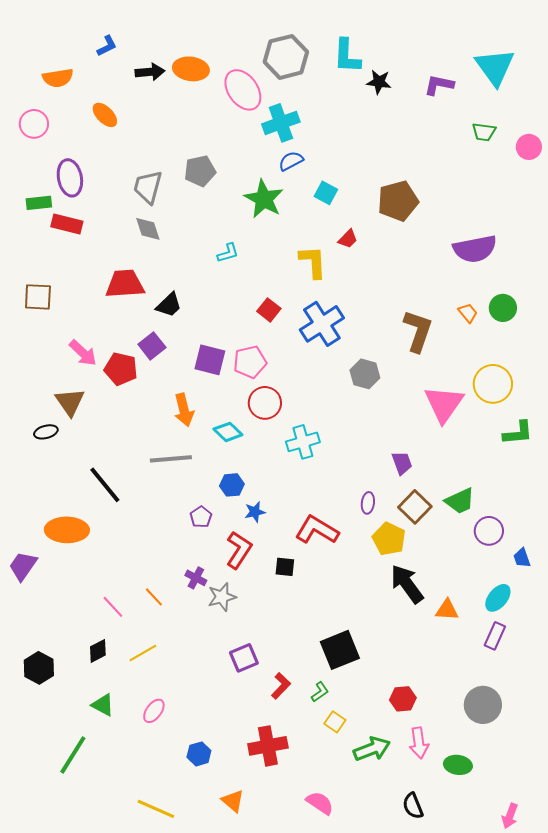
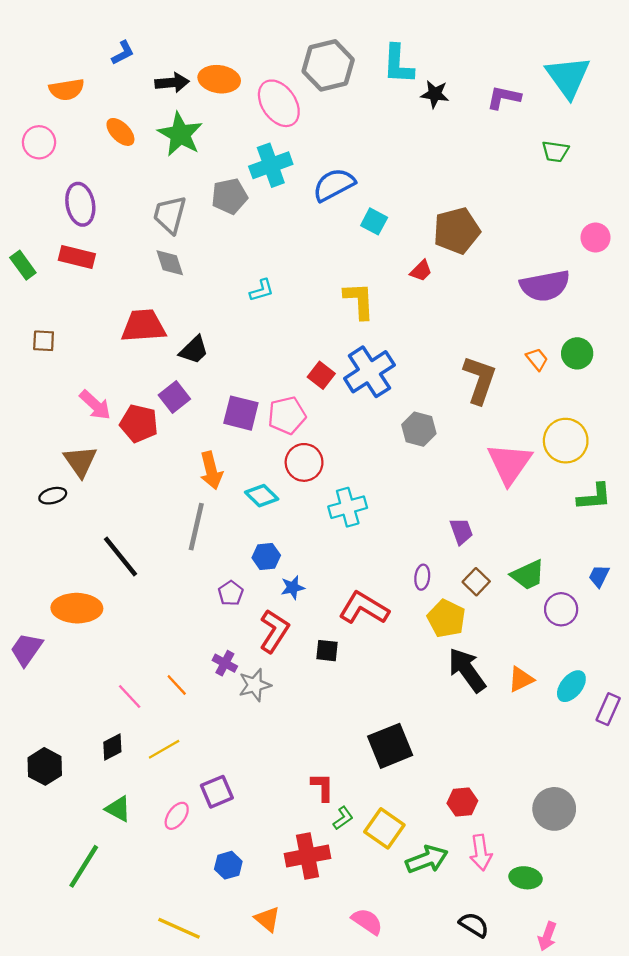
cyan cross: (281, 123) -> (271, 165), moved
pink circle: (529, 147) -> (595, 238), moved
blue semicircle: (291, 161) -> (334, 185), size x1.5
green star: (264, 199) -> (180, 134), moved
green rectangle: (39, 203) -> (23, 265), moved, turned 60
red trapezoid: (348, 239) -> (421, 271), moved
brown square: (38, 297) -> (44, 341), size x0.7
red square: (269, 310) -> (321, 375), moved
gray line: (171, 459) -> (196, 527), turned -72
brown square: (415, 507) -> (476, 582), size x0.7
blue trapezoid: (522, 558) -> (599, 576), moved, turned 45
orange triangle: (447, 610) -> (521, 679), moved, turned -30
purple rectangle: (495, 636) -> (608, 709), moved
purple square: (244, 658) -> (217, 792), moved
red L-shape: (281, 686) -> (322, 787), turned -44
green L-shape: (320, 692) -> (343, 818), moved
yellow square: (335, 722) -> (384, 828), size x1.6
black semicircle: (413, 806) -> (474, 925), turned 144
pink arrow: (510, 816) -> (547, 936), moved

